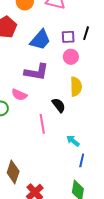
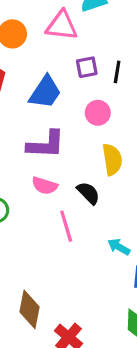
purple square: (68, 37) -> (87, 67), moved
pink semicircle: (19, 95) -> (45, 186), moved

